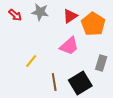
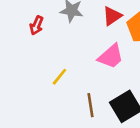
red arrow: (15, 15) -> (36, 25), moved, turned 72

